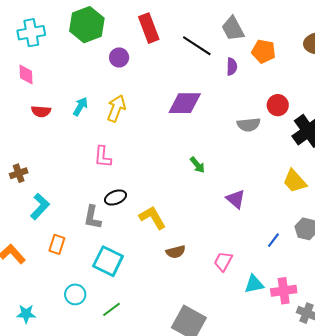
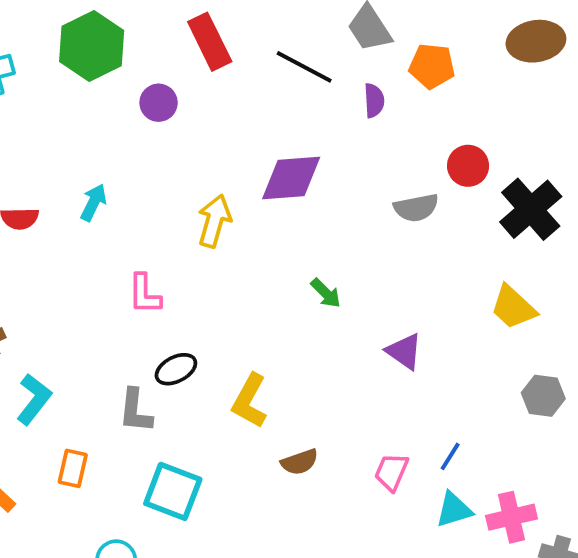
yellow arrow: (116, 108) -> (214, 221), moved
yellow L-shape: (152, 218) -> (250, 401), turned -116
blue line: (273, 240) -> (450, 456), moved

